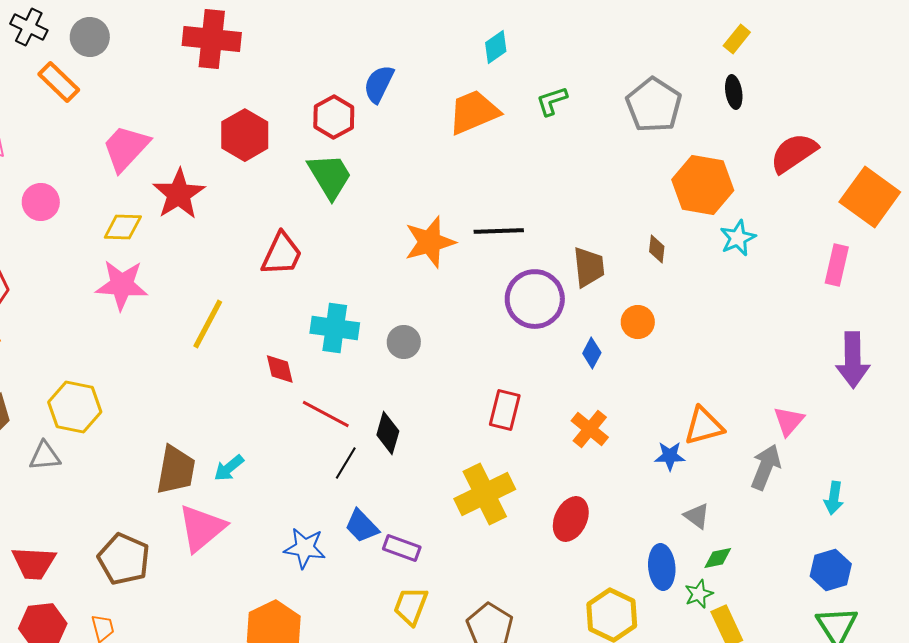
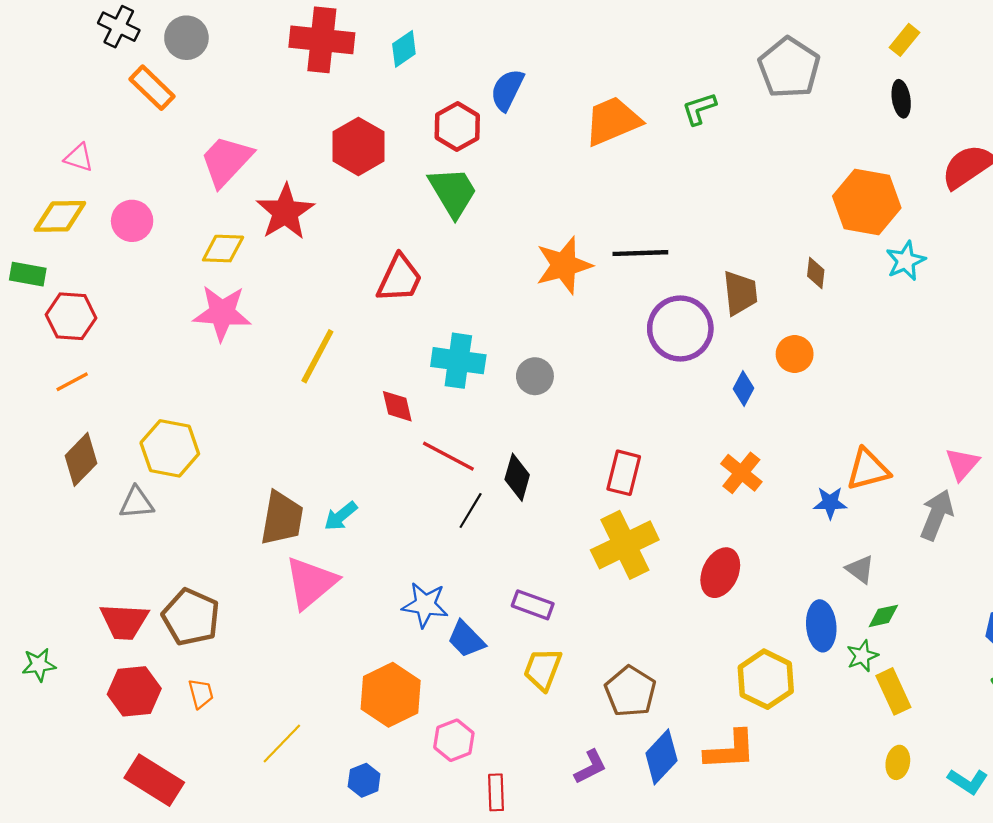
cyan diamond: (496, 47) -> (404, 49), moved
gray pentagon: (654, 105) -> (789, 68), moved
red rectangle: (505, 410) -> (624, 473), moved
blue trapezoid: (362, 526) -> (466, 639), moved
brown pentagon: (124, 559) -> (191, 617), moved

